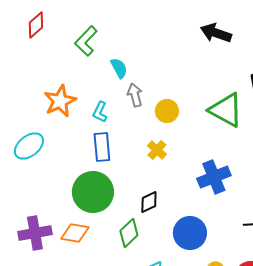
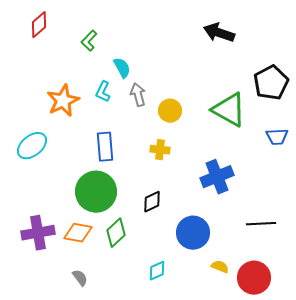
green L-shape: (86, 41) -> (89, 41), size x0.7
cyan L-shape: (100, 112) -> (103, 92), moved
yellow cross: (157, 150) -> (160, 150), turned -36
green diamond: (129, 233) -> (116, 233), moved

